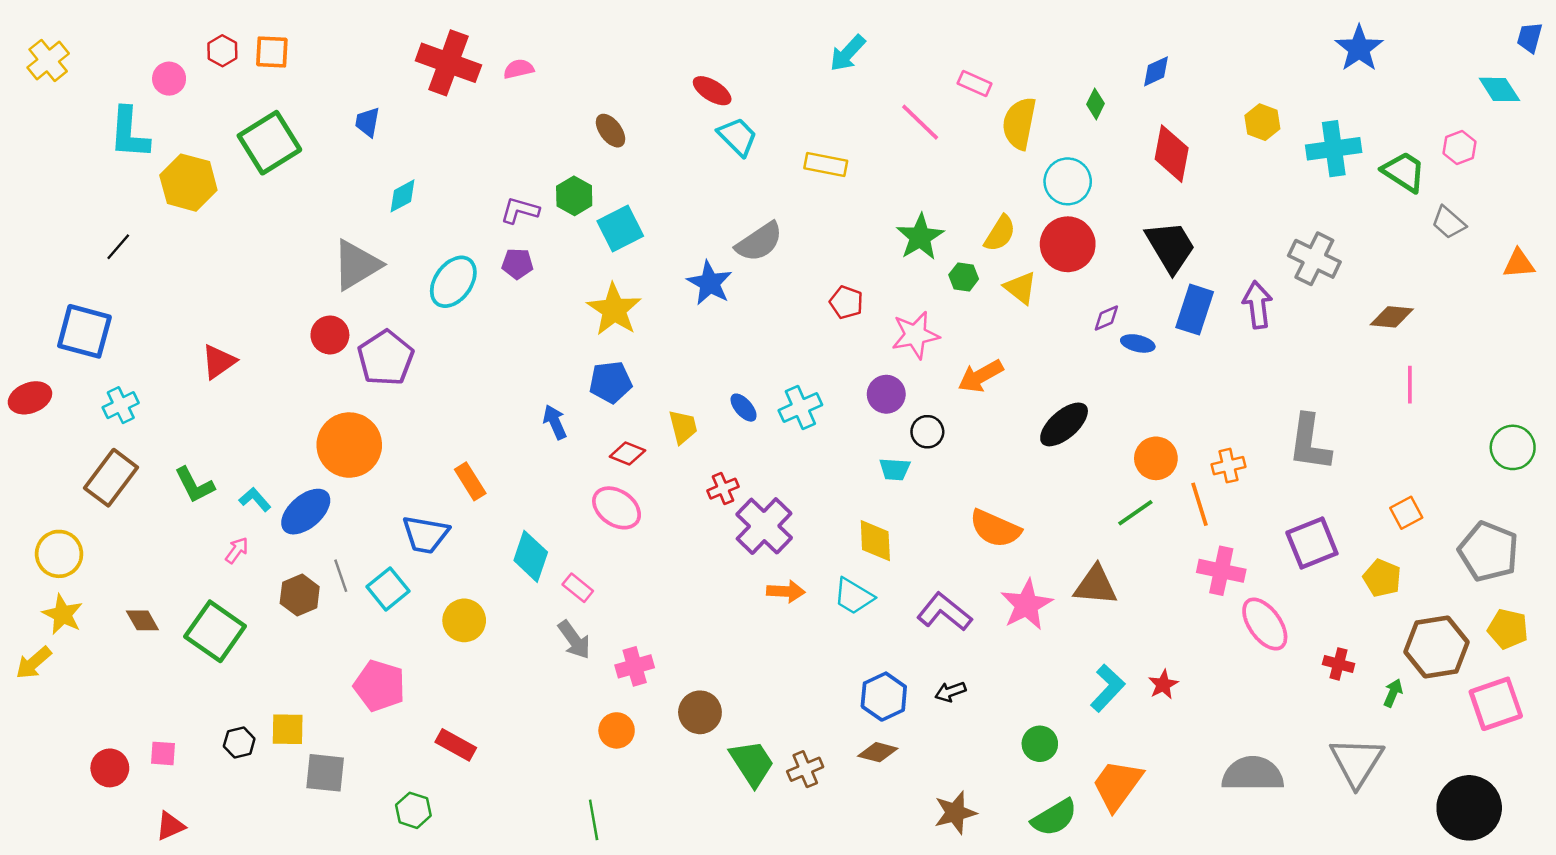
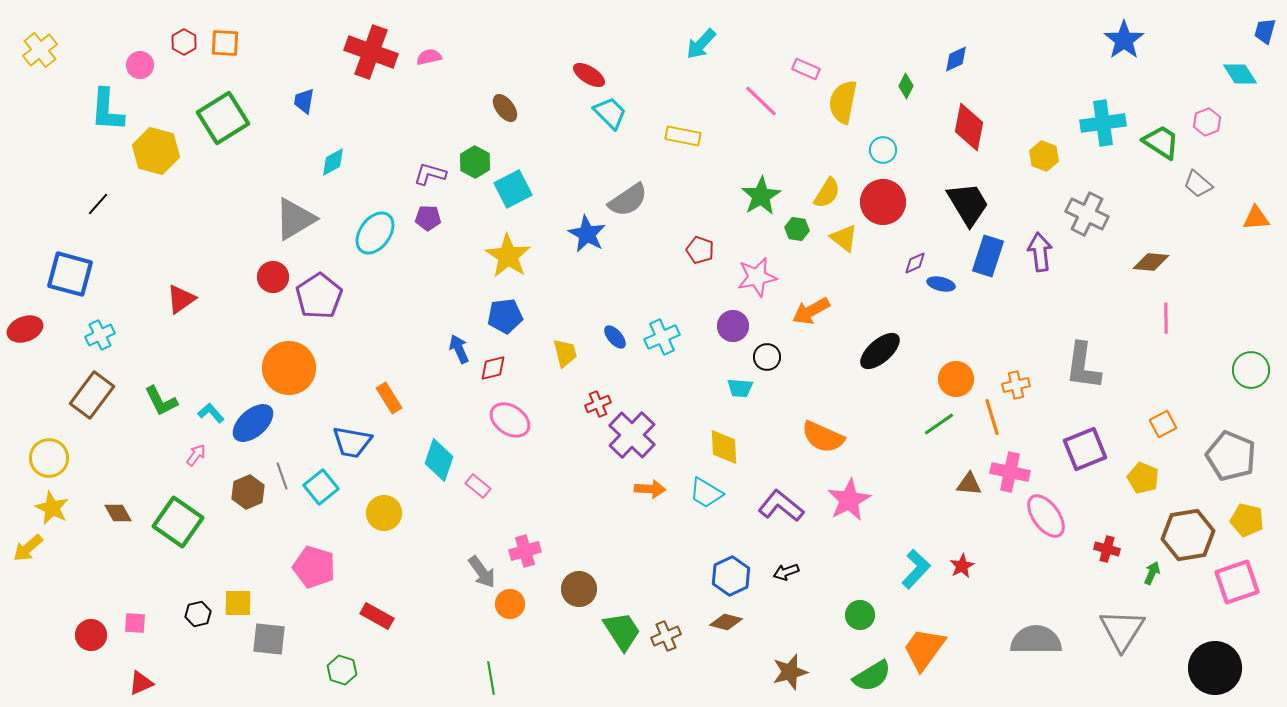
yellow hexagon: (1262, 122) -> (1044, 156), moved
cyan circle: (1068, 181) -> (883, 150), size x0.7
red diamond: (627, 454) -> (493, 368), moved, turned -36
brown triangle: (1095, 585) -> (969, 484), moved, size x0.7
gray arrow: (574, 640) -> (482, 572), moved

